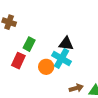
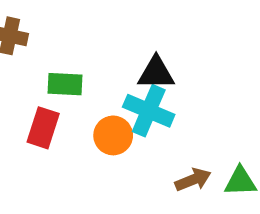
green rectangle: (29, 44) -> (65, 84), turned 72

